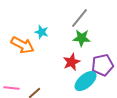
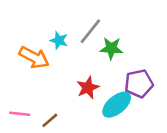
gray line: (80, 18) -> (90, 31), moved
red star: (72, 62) -> (88, 88), moved

